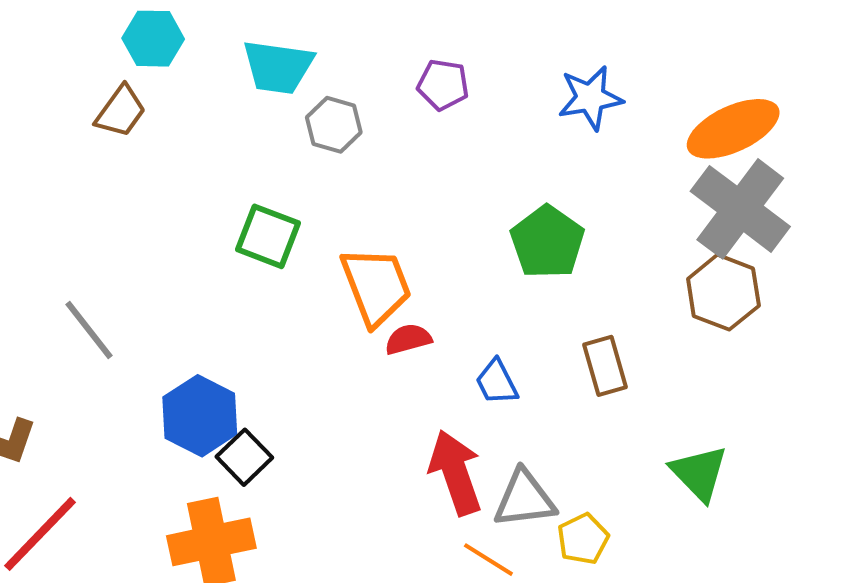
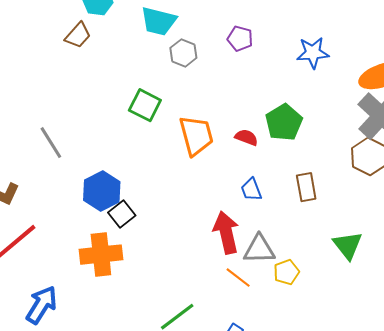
red semicircle: (408, 339) -> (246, 137), moved, turned 30

